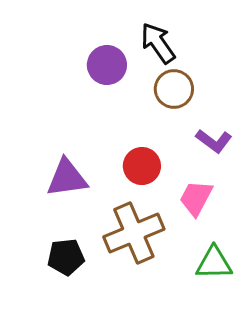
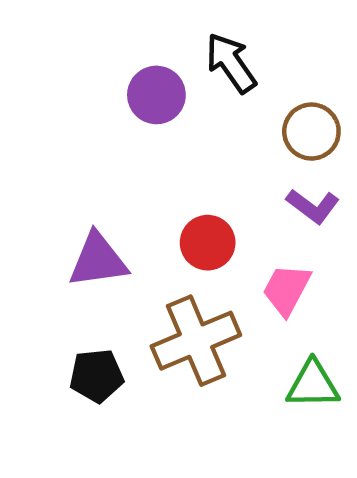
brown circle: (174, 89) -> (311, 132), moved

